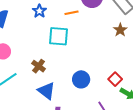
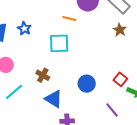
blue star: (39, 11) -> (24, 29), moved
orange line: (72, 13) -> (69, 18), turned 32

